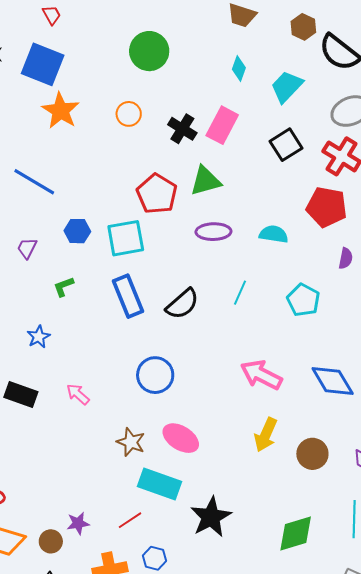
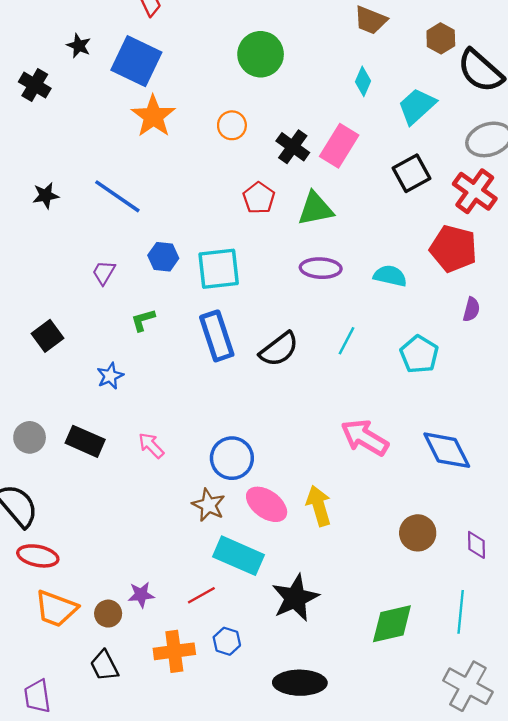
red pentagon: (157, 194) -> (259, 198), moved, size x0.7
blue circle: (155, 375) -> (232, 458), moved
yellow arrow: (266, 435) -> (319, 506), moved, turned 136

